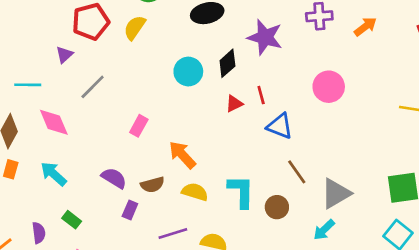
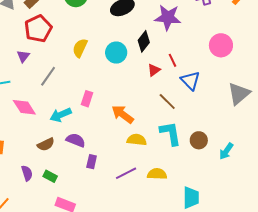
yellow semicircle: (135, 28) -> (80, 48), moved
blue triangle: (280, 126) -> (190, 81), turned 35
brown line: (297, 172) -> (167, 102), moved
cyan arrow: (54, 174) -> (61, 115), moved, turned -55
brown semicircle: (152, 185) -> (46, 144), moved
gray triangle: (336, 193) -> (239, 94), moved
cyan arrow: (324, 230) -> (226, 151), moved
purple semicircle: (39, 233) -> (27, 173), moved

